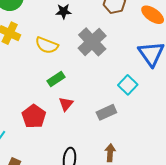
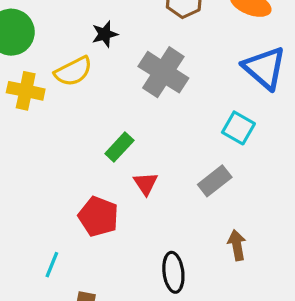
yellow semicircle: (47, 45) -> (73, 71), moved, turned -35

